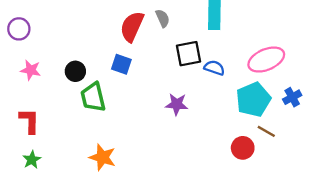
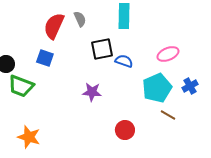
pink ellipse: (266, 60) -> (168, 54), size x0.7
green trapezoid: (93, 97) -> (21, 86), turned -56
red circle: (243, 148) -> (125, 130), moved

